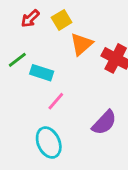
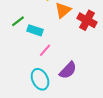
purple semicircle: (104, 123) -> (68, 70), moved

